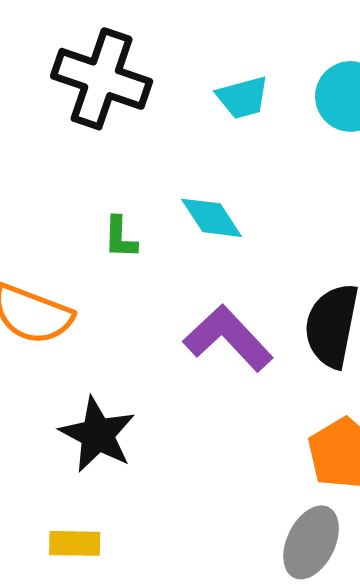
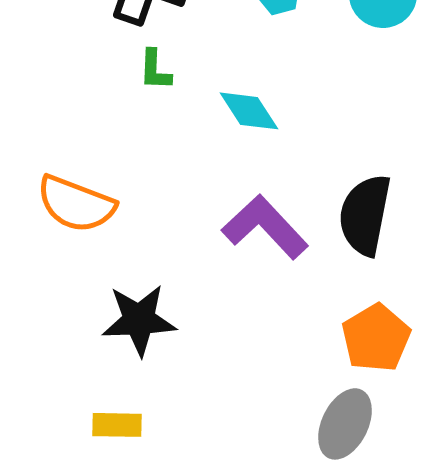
green L-shape: (120, 238) -> (155, 70), moved
black star: (97, 435) -> (139, 320), turned -30

